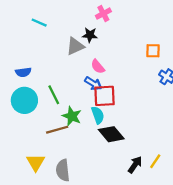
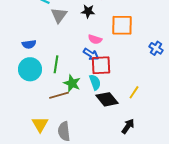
gray triangle: (75, 46) -> (59, 15), moved, turned -30
orange square: (153, 51) -> (122, 25), moved, size x1.6
pink semicircle: (98, 67) -> (95, 39), turned -32
green line: (54, 95) -> (56, 64), turned 36
yellow line: (155, 161) -> (134, 92), moved

